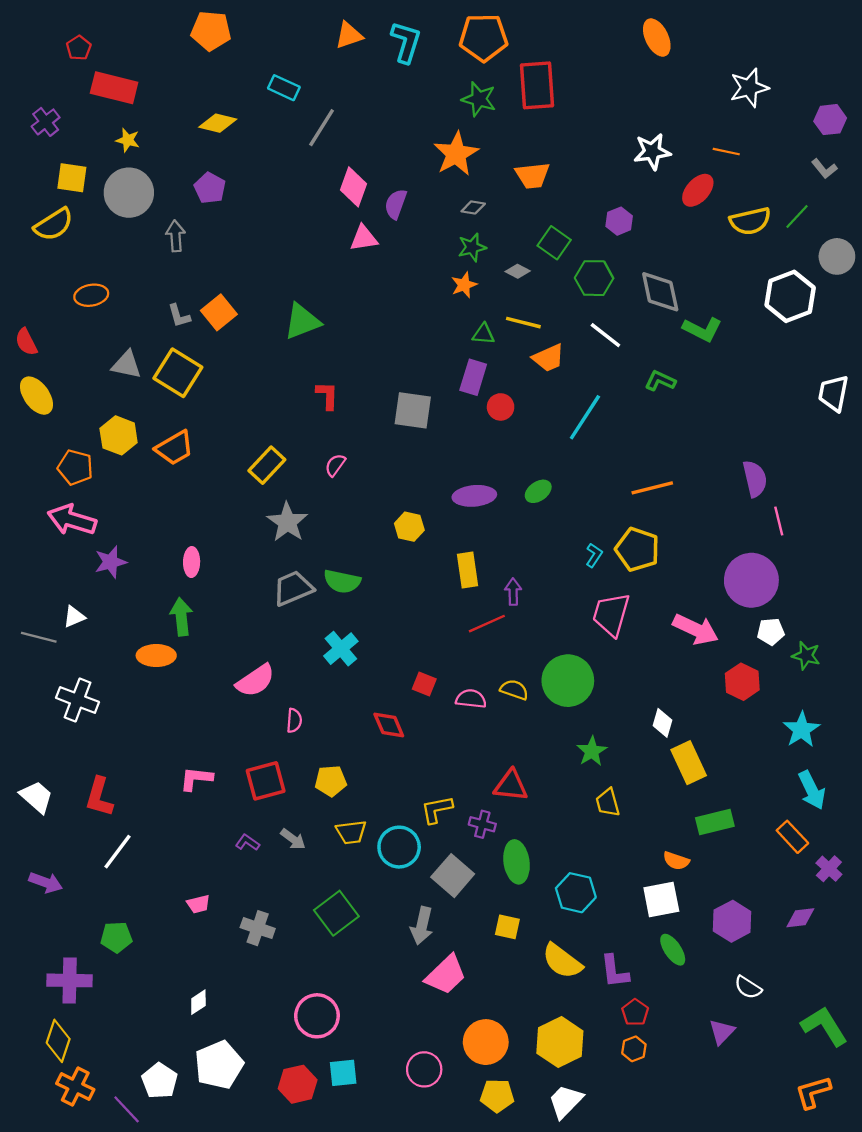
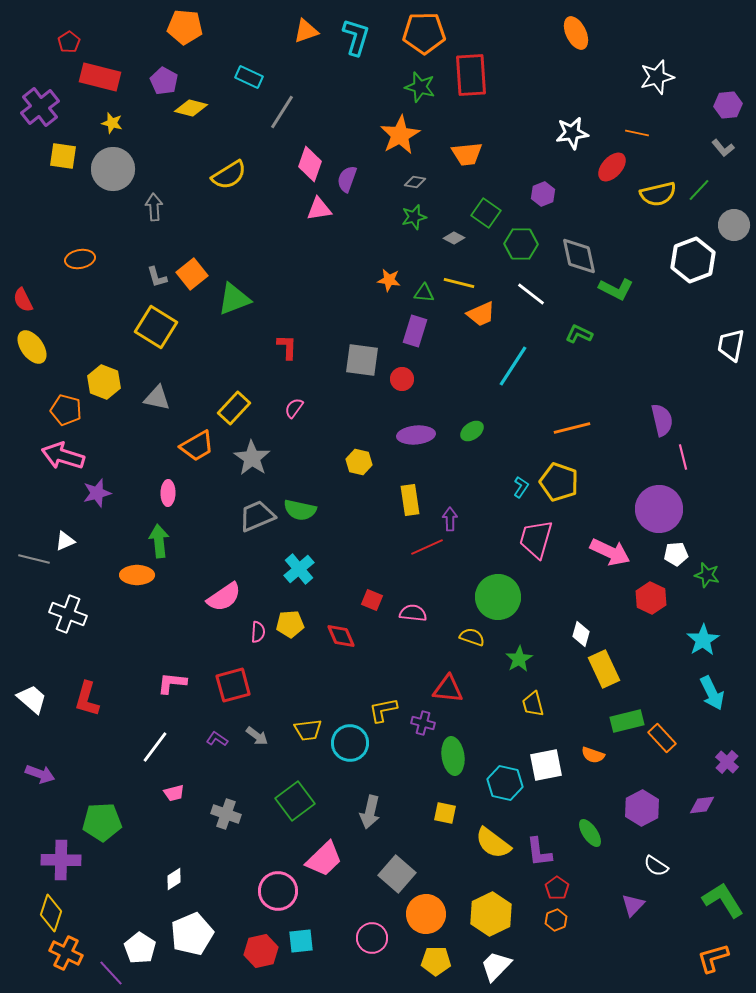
purple cross: (46, 122) -> (40, 107), size x1.5
purple pentagon: (210, 188) -> (164, 81), moved
yellow semicircle: (54, 225) -> (229, 175), moved
orange star: (464, 285) -> (389, 280), moved, turned 30
green triangle: (302, 321) -> (234, 299), moved
gray triangle: (127, 365) -> (157, 398), moved
red circle: (501, 407) -> (402, 379), moved
orange trapezoid: (174, 448) -> (197, 446), moved
yellow semicircle: (514, 690) -> (472, 637), moved
yellow pentagon: (331, 781) -> (290, 624), moved
orange rectangle: (792, 837) -> (662, 738), moved
white line: (117, 852) -> (155, 747), moved
gray square: (453, 876) -> (397, 874), moved
white square: (661, 900) -> (546, 765), moved
green pentagon: (116, 937) -> (102, 822), size x1.4
pink trapezoid: (446, 975) -> (324, 859), moved

